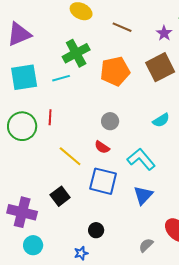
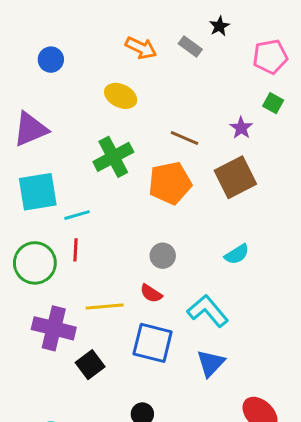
brown line: (122, 27) -> (185, 138), moved
cyan line: (61, 78) -> (77, 215), moved
yellow line: (70, 156) -> (105, 307), turned -45
purple cross: (22, 212) -> (54, 328), moved

